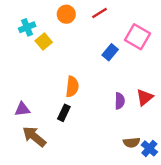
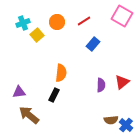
red line: (100, 13) -> (84, 21), moved
orange circle: (66, 14) -> (57, 22), moved
pink square: (138, 37) -> (122, 16), moved

